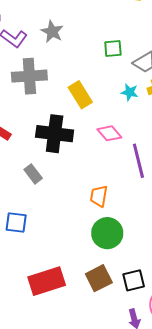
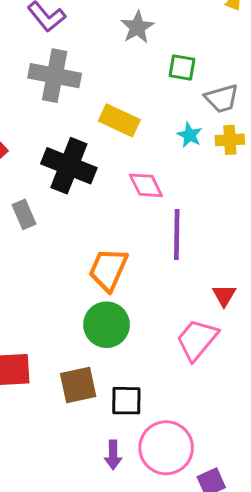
gray star: (52, 32) -> (137, 27), moved
yellow rectangle: (80, 95) -> (119, 120), turned -48
orange trapezoid: (99, 196) -> (108, 270), size x1.4

